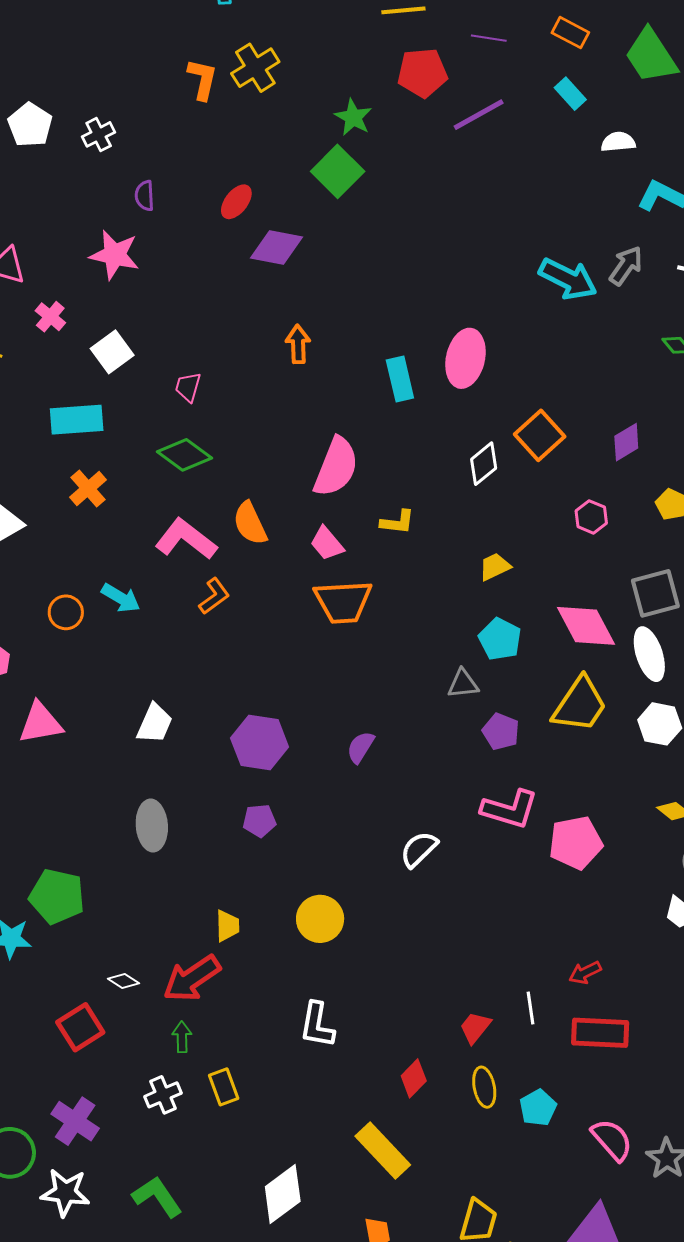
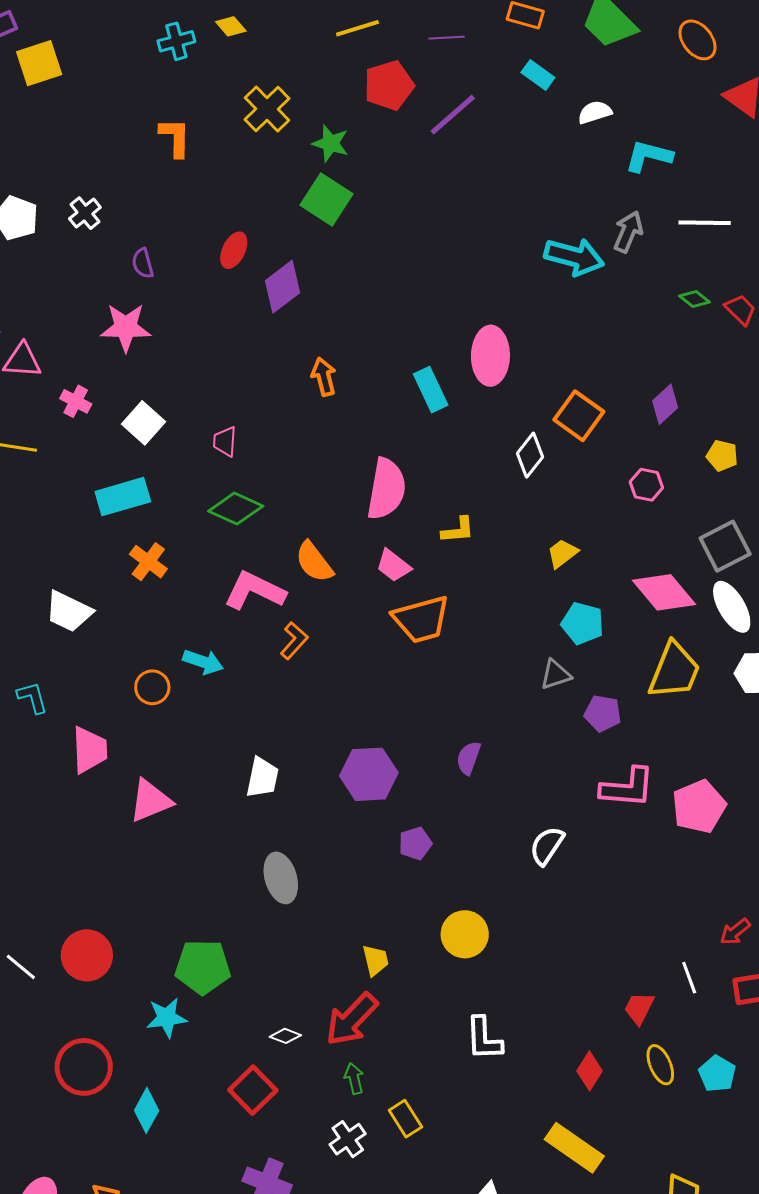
yellow cross: (255, 68) -> (267, 109), moved
purple diamond: (276, 248) -> (282, 287), turned -36
purple pentagon: (259, 821) -> (415, 843), moved

